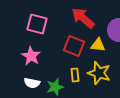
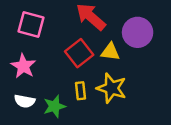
red square: (74, 46) -> (79, 53), turned 30

